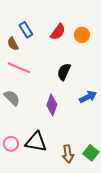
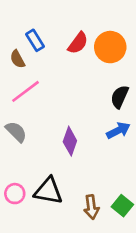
orange circle: (82, 35) -> (110, 47), size x1.5
pink line: (19, 68) -> (26, 91), turned -60
black semicircle: (64, 72) -> (120, 97), moved

